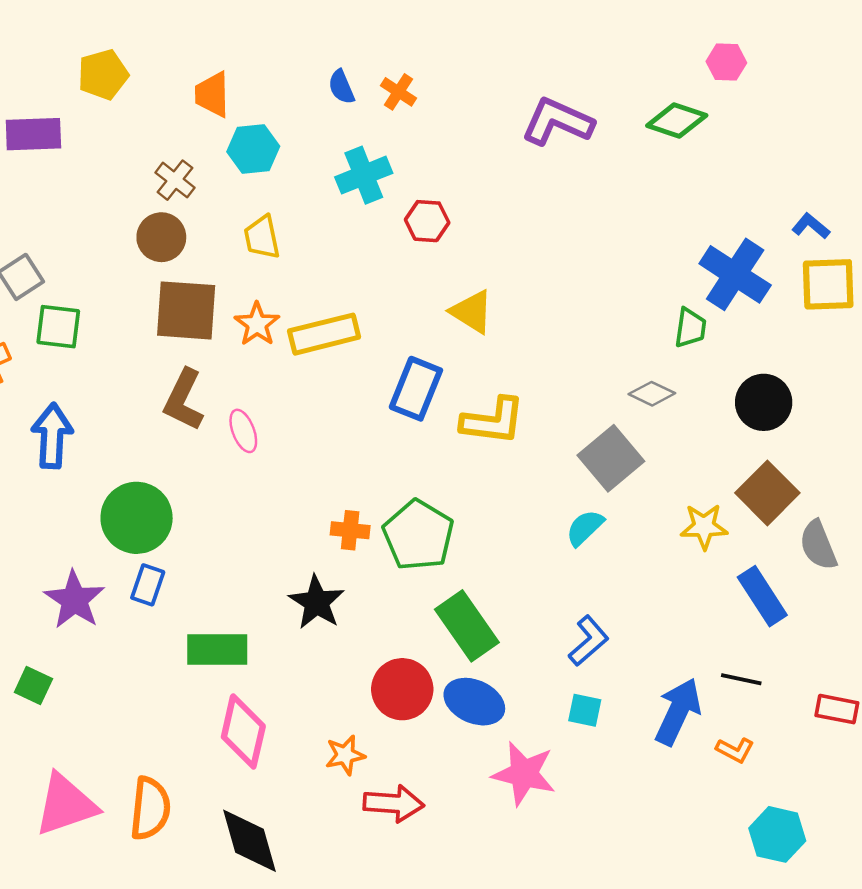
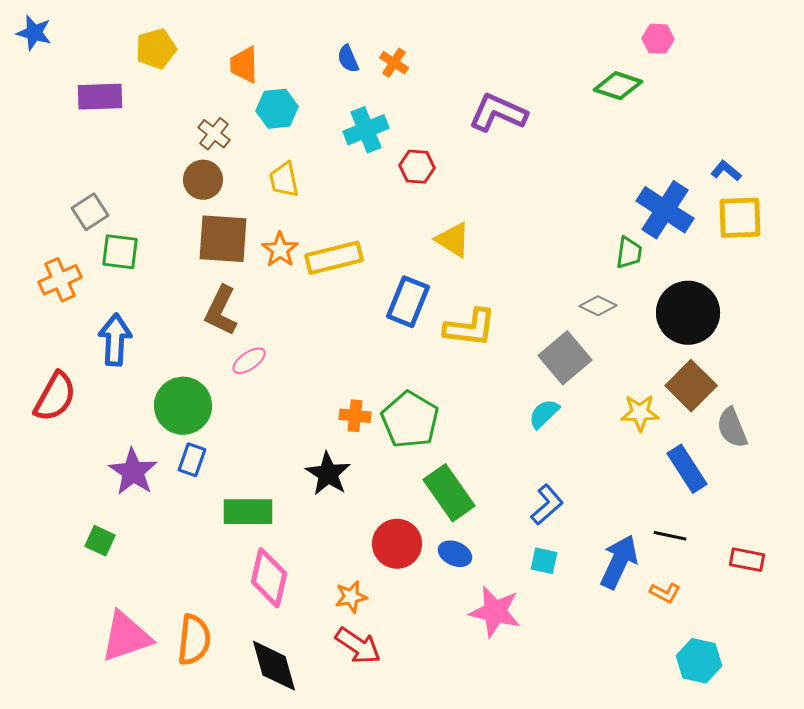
purple L-shape: (557, 122) -> (498, 113), moved
black circle: (764, 402) -> (688, 313), size x1.4
pink ellipse: (243, 431) -> (249, 361), moved, turned 76
blue ellipse: (474, 702) -> (455, 554), size x0.7
red arrow: (394, 803) -> (358, 646), moved, turned 30

